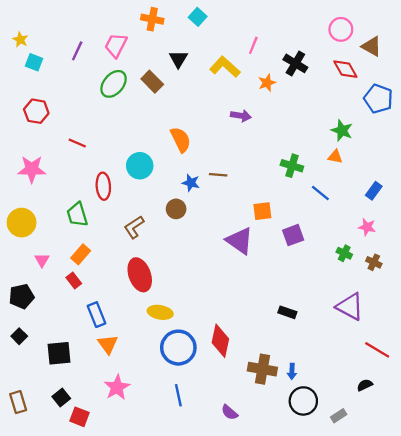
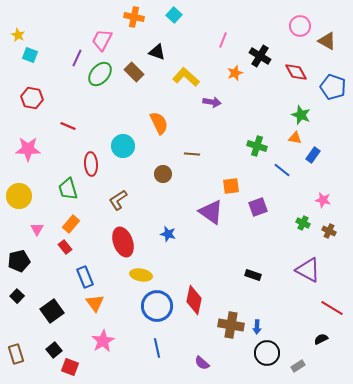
purple line: (77, 51) -> (77, 58), moved
black triangle: (178, 59) -> (157, 52), turned -42
yellow L-shape: (225, 67) -> (186, 77), moved
red diamond: (345, 69) -> (296, 72), moved
blue star: (191, 183) -> (168, 234), moved
blue rectangle: (374, 191) -> (313, 155), moved
brown circle: (176, 209) -> (163, 174), moved
black square: (59, 353) -> (52, 311), turned -30

